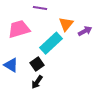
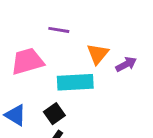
cyan rectangle: (51, 43) -> (75, 82), turned 40

